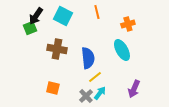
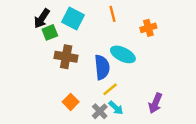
green square: (30, 28) -> (50, 32), moved
cyan ellipse: (122, 50) -> (123, 54), moved, turned -35
orange square: (53, 88) -> (71, 102), moved, turned 32
cyan arrow: (100, 93) -> (116, 108), turned 96

